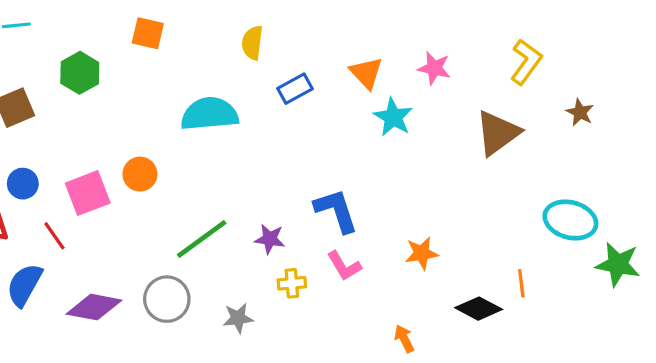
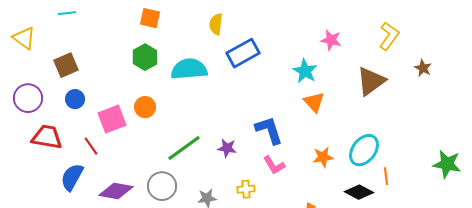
green hexagon: (80, 73) -> (145, 57), moved
orange triangle: (366, 73) -> (314, 102), moved
blue rectangle: (295, 89) -> (243, 53), size x1.5
blue circle: (23, 184) -> (75, 99), moved
cyan ellipse: (570, 220) -> (364, 150), moved, turned -68
yellow cross: (292, 283) -> (246, 189), moved

